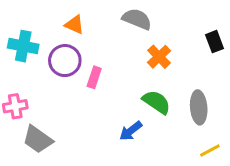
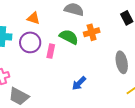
orange cross: (159, 57) -> (92, 32), turned 35
green semicircle: (157, 102) -> (69, 37), moved

